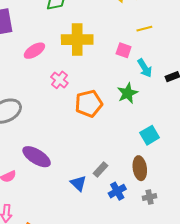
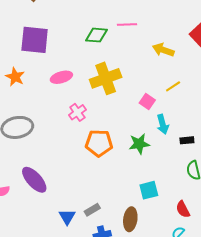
yellow line: (144, 29) -> (173, 86), turned -35
yellow cross: (77, 40) -> (106, 78), turned -36

